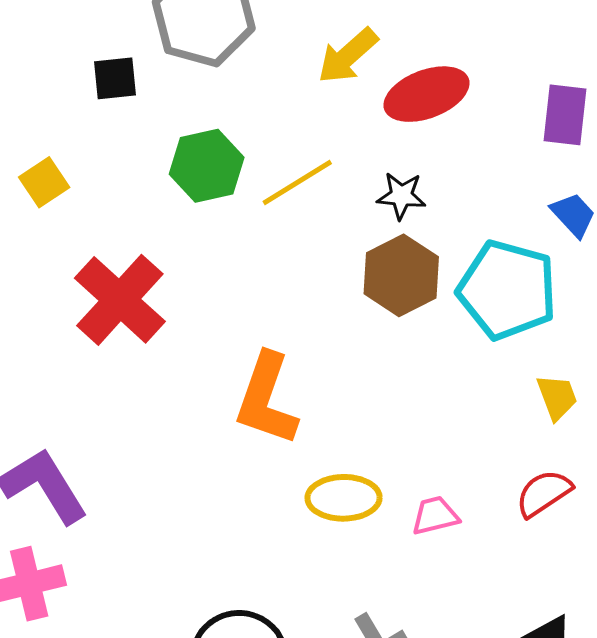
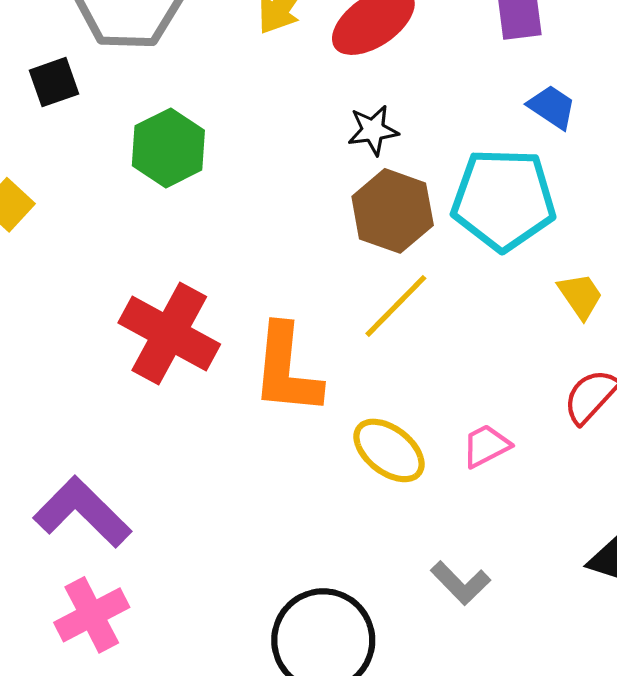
yellow line: (297, 182) -> (396, 306), moved
red cross: (120, 300) -> (169, 333), moved
yellow ellipse: (344, 498) -> (389, 450), turned 52

